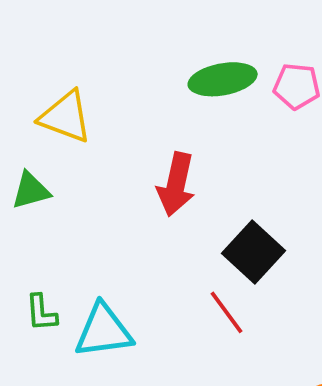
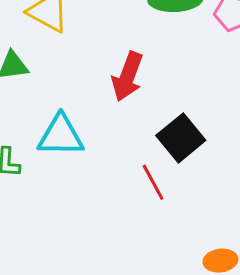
cyan triangle: (104, 331) -> (61, 136), moved

